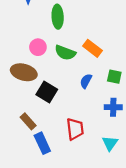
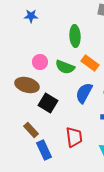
green ellipse: (58, 17) -> (75, 36), moved
blue semicircle: (86, 81) -> (84, 93), size x1.5

